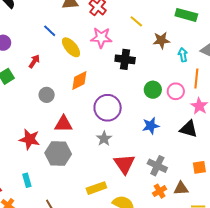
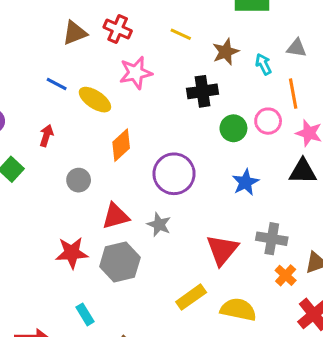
black cross: (125, 59) -> (203, 91), moved
gray star: (104, 139) -> (159, 224), moved
red triangle: (124, 164) -> (222, 250), turned 30

